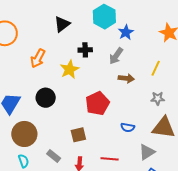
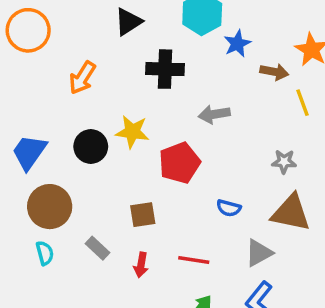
black cross: (85, 50) -> (165, 69), size x1.5
gray arrow: (116, 56) -> (214, 114), moved, turned 42
yellow line: (156, 68) -> (302, 103), moved, turned -49
yellow star: (70, 69) -> (132, 132), moved, turned 30
brown arrow: (126, 78) -> (274, 72), moved

